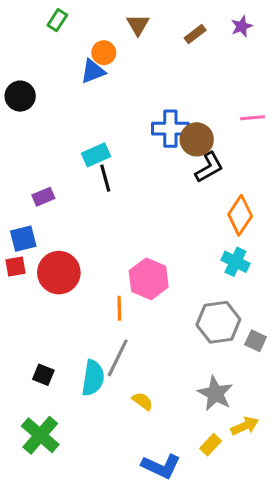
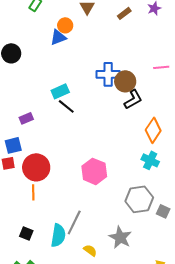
black line: (105, 178) -> (66, 106), turned -36
orange line: (119, 308) -> (33, 192), moved
gray star: (215, 393) -> (120, 237), moved

